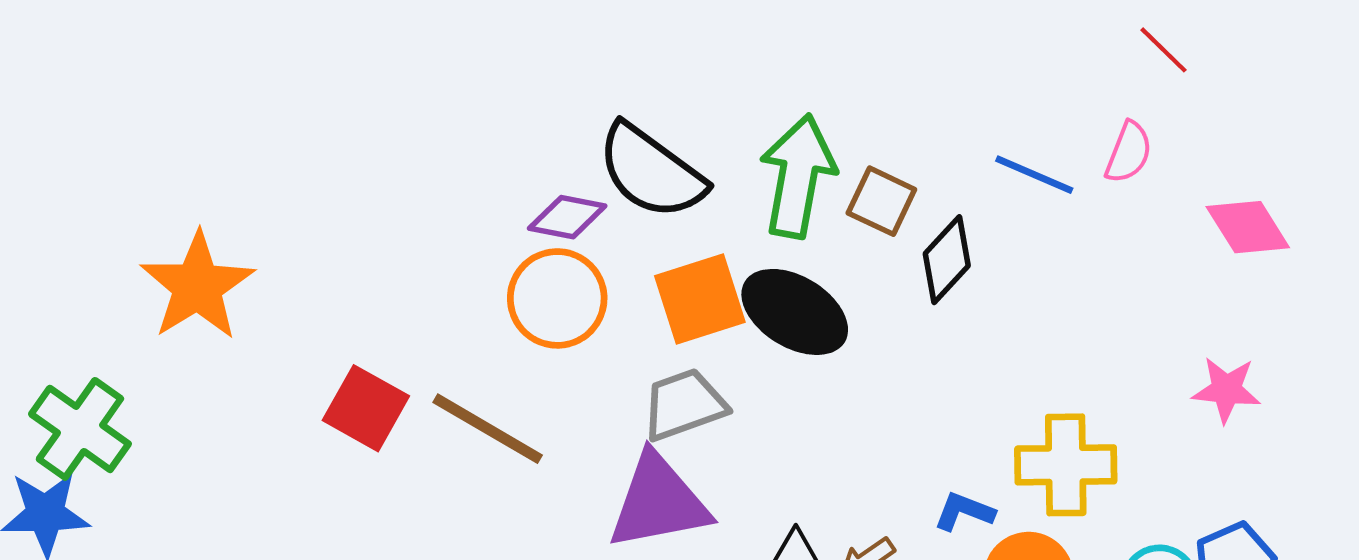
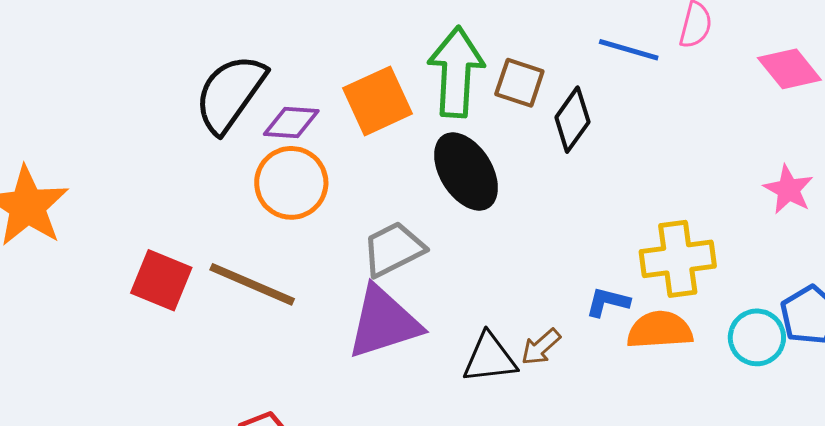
black semicircle: (651, 171) -> (230, 94), moved, turned 96
orange square: (700, 299) -> (378, 101), moved
black ellipse: (795, 312) -> (466, 171), turned 34
pink star: (1226, 390) -> (788, 190), turned 30

